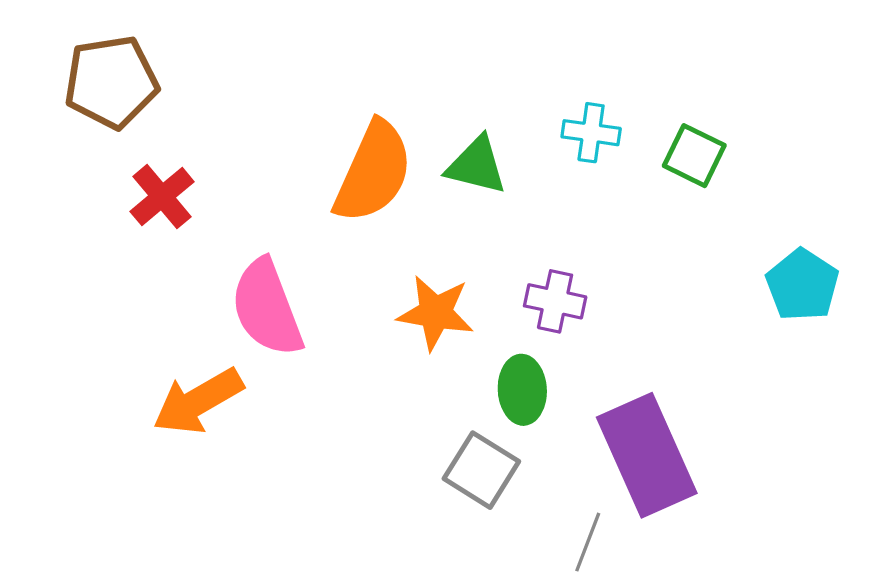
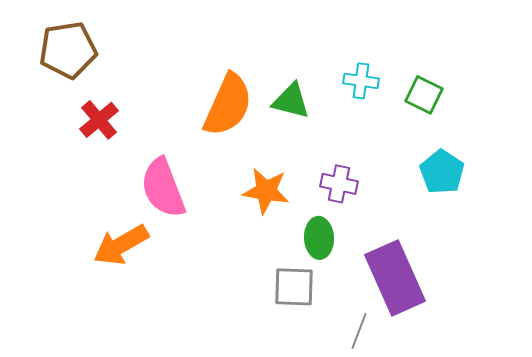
cyan pentagon: (802, 285) -> (442, 172), moved
gray square: (481, 470) -> (294, 287), turned -30

